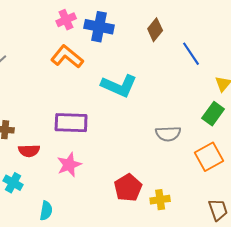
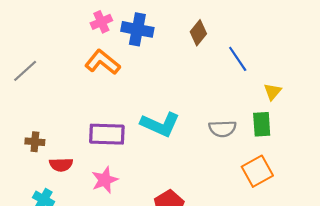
cyan L-shape: (119, 86) -> (160, 124), moved
green rectangle: (213, 114) -> (262, 124), turned -40
gray semicircle: (168, 134) -> (222, 129), moved

